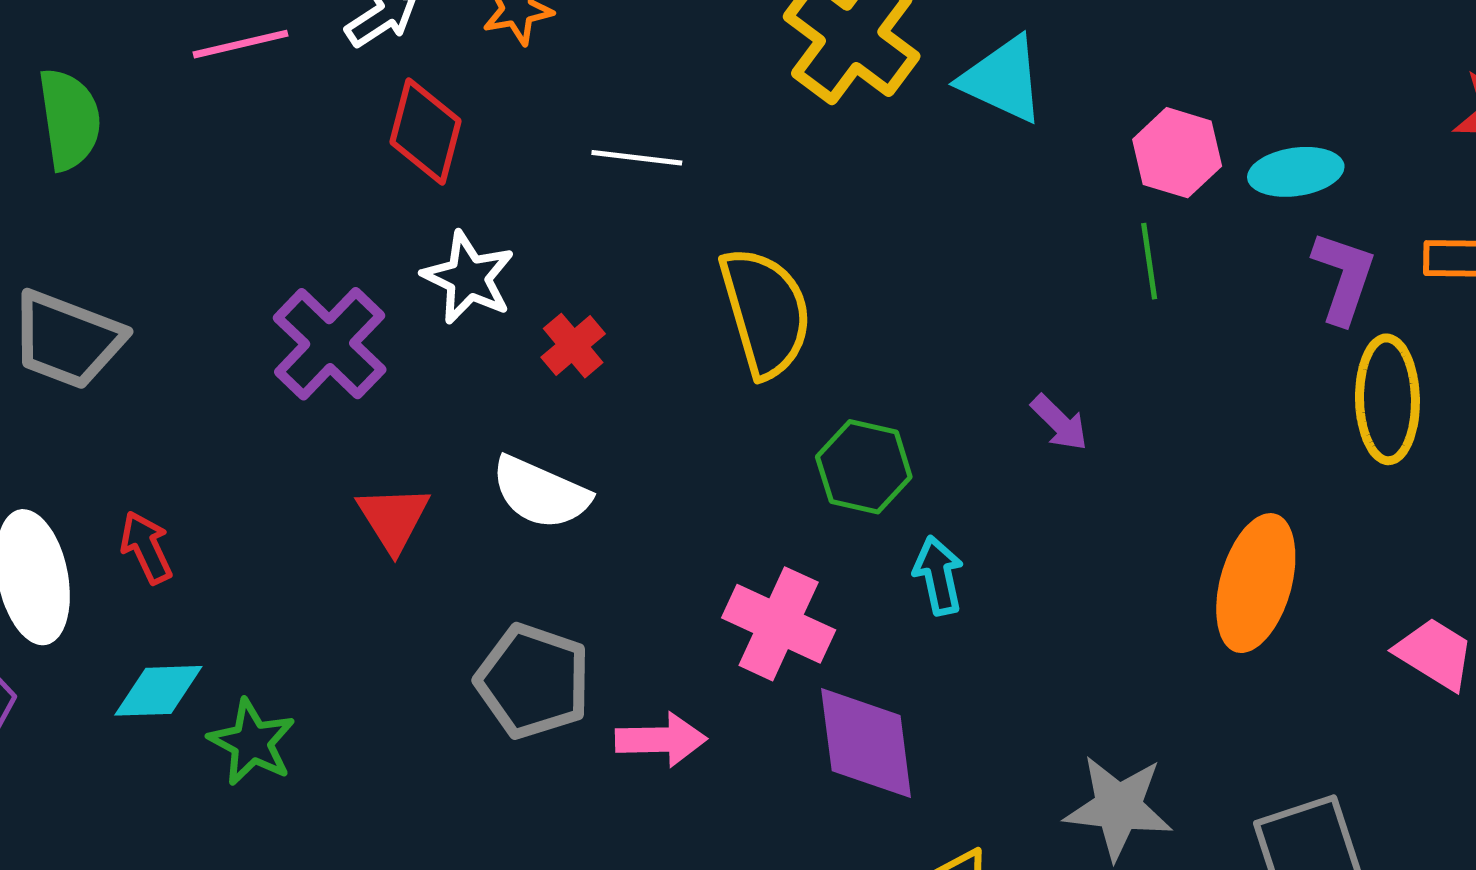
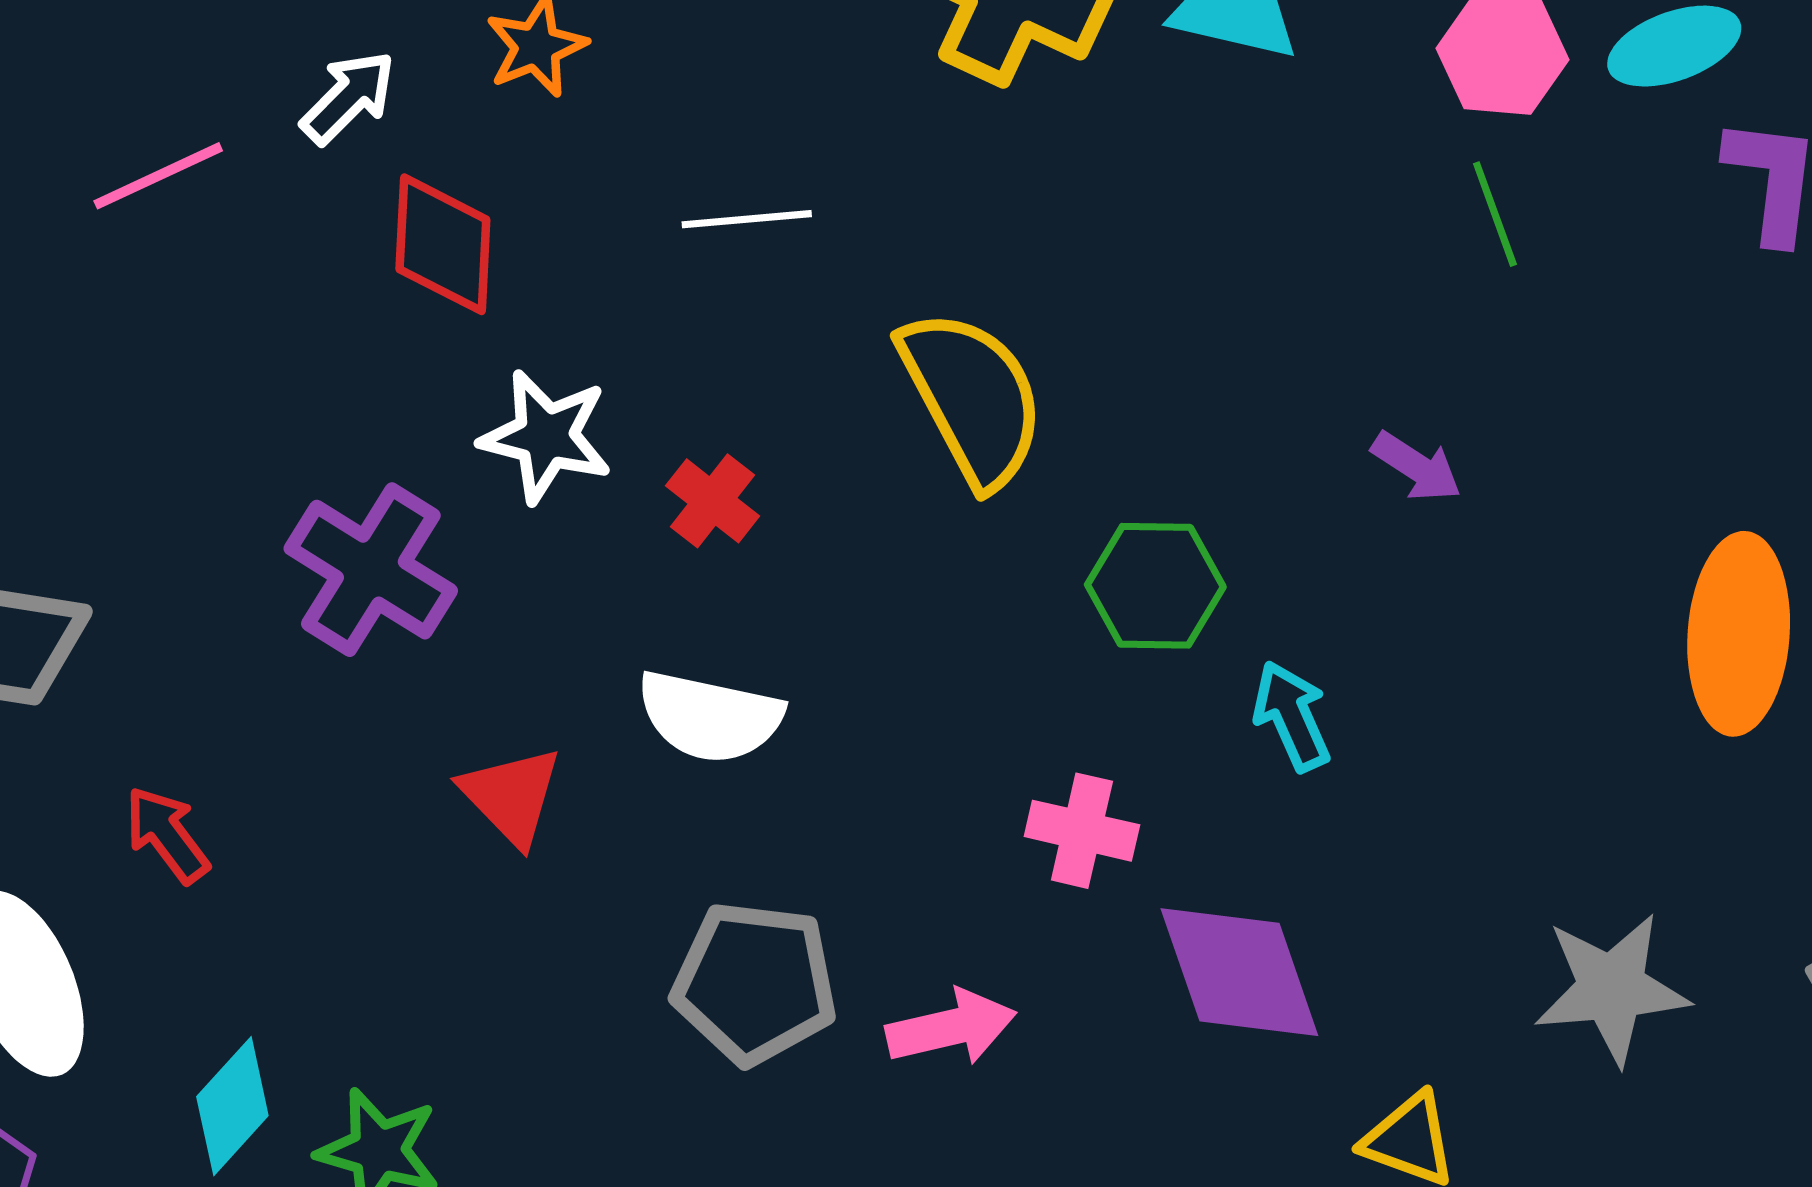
red arrow: (146, 547) -> (167, 835), moved
pink cross: (779, 624) -> (1082, 831), size x0.7
cyan diamond: (158, 691) -> (232, 1106), turned -34

